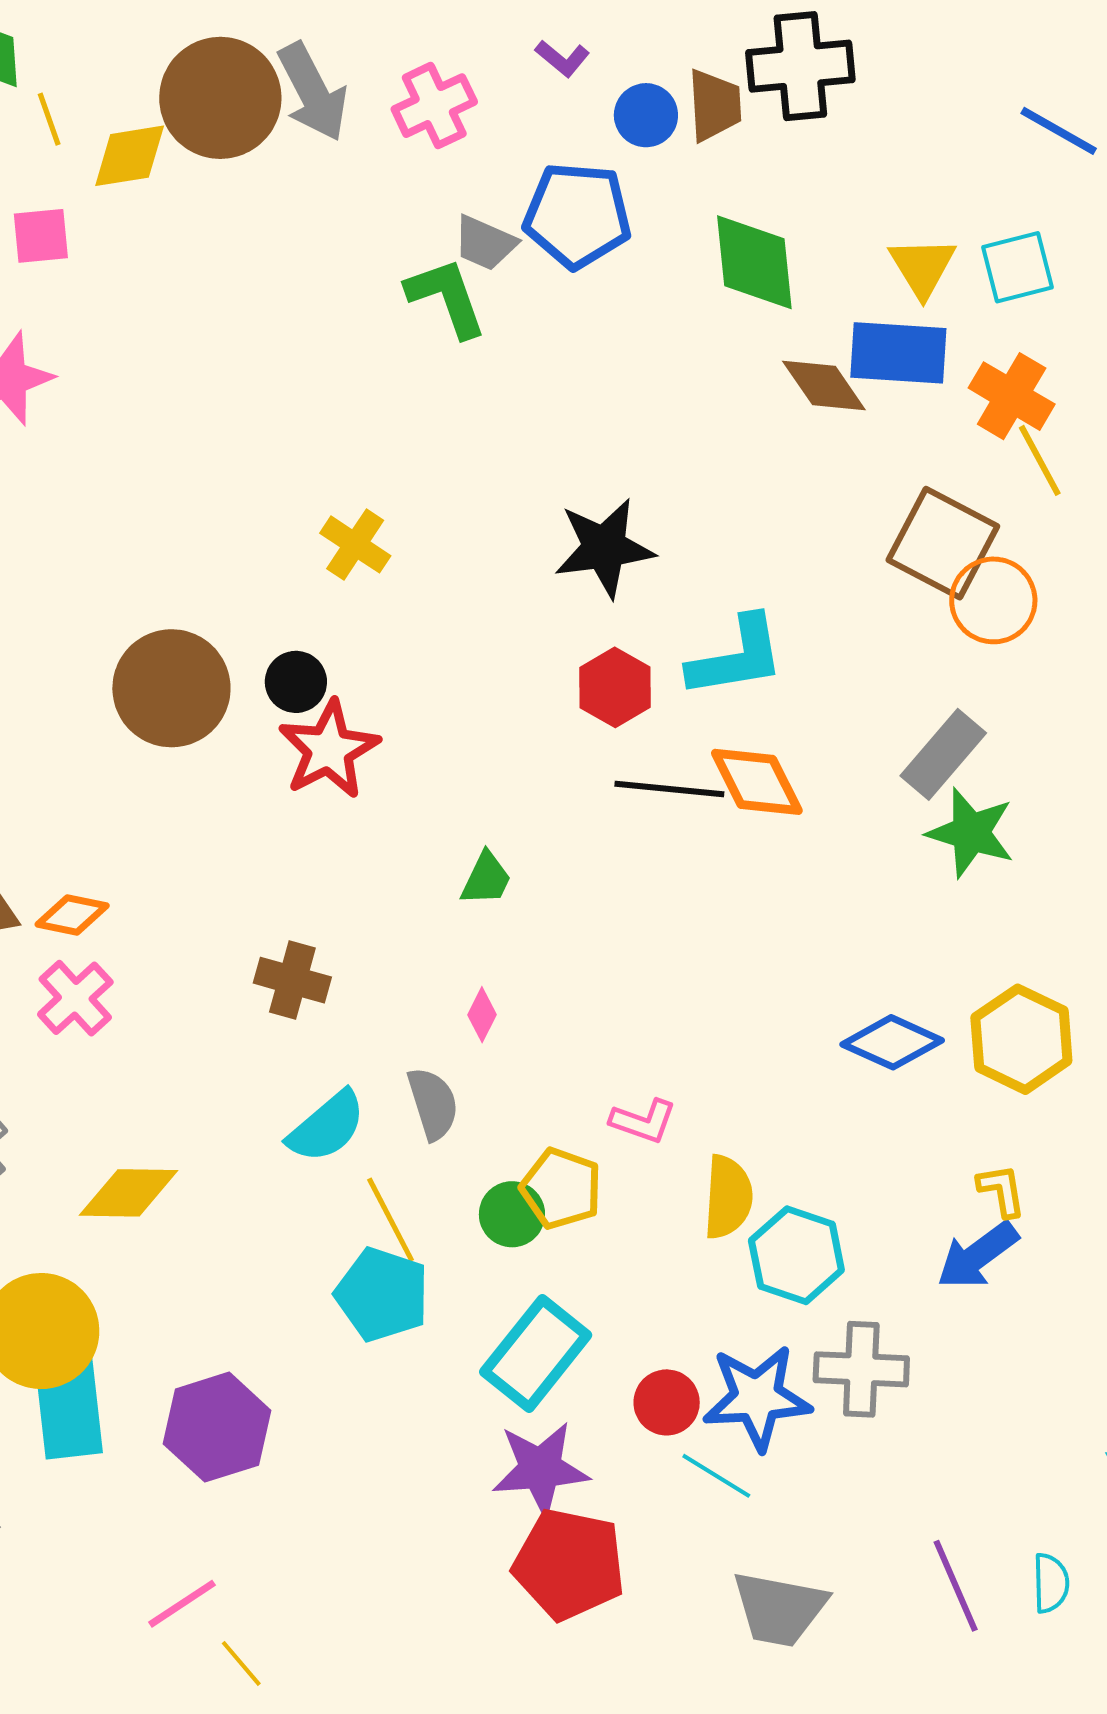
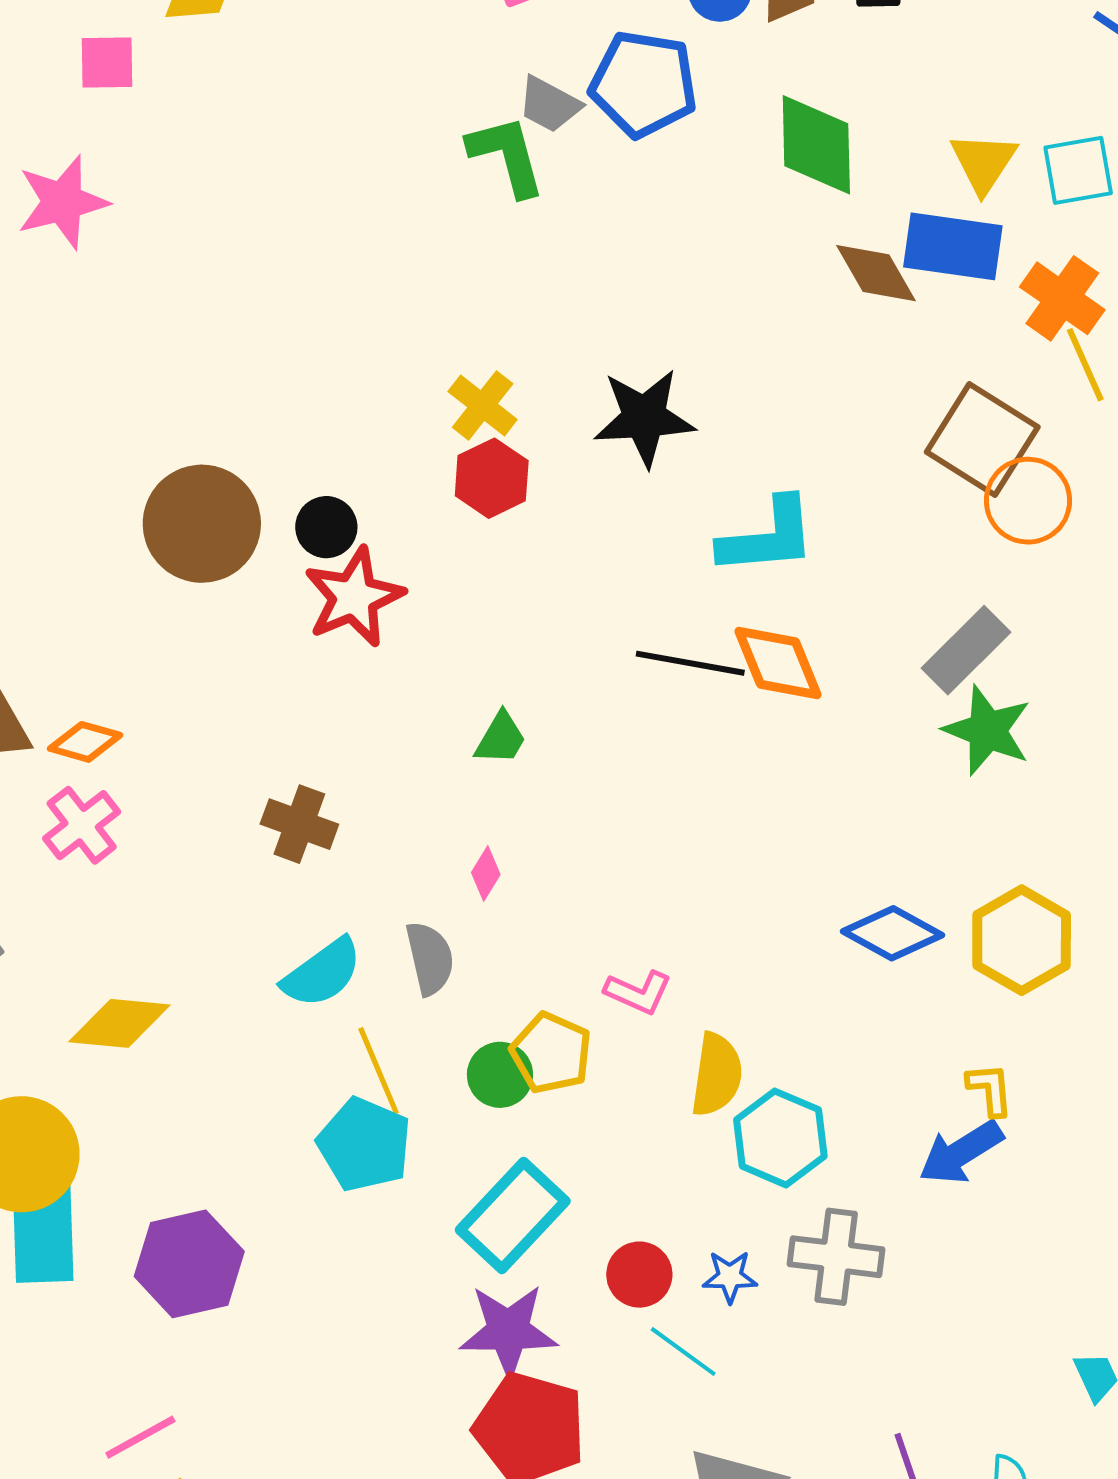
yellow cross: (355, 544) -> (483, 406), moved
red hexagon: (615, 687) -> (492, 478), moved
blue star: (757, 1398) -> (730, 1277), size x0.5

